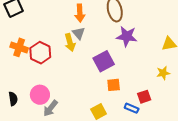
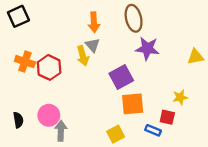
yellow star: (163, 73) -> (180, 97), moved
orange square: (114, 85) -> (133, 104), size x1.5
red square: (144, 97) -> (167, 117), turned 32
gray arrow: (50, 108) -> (61, 131), turned 144

